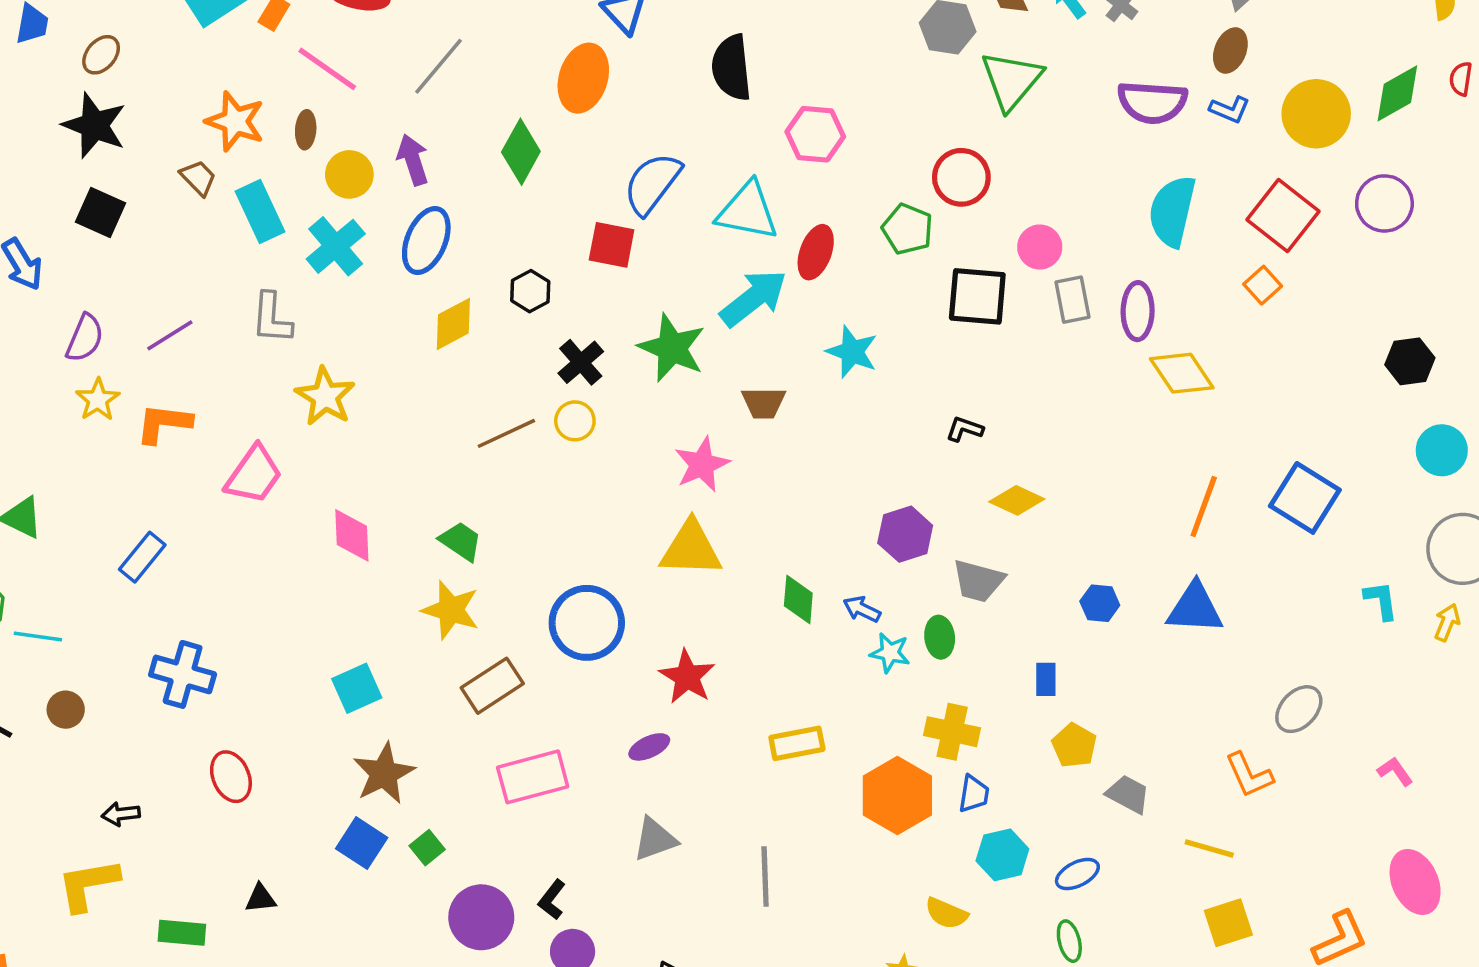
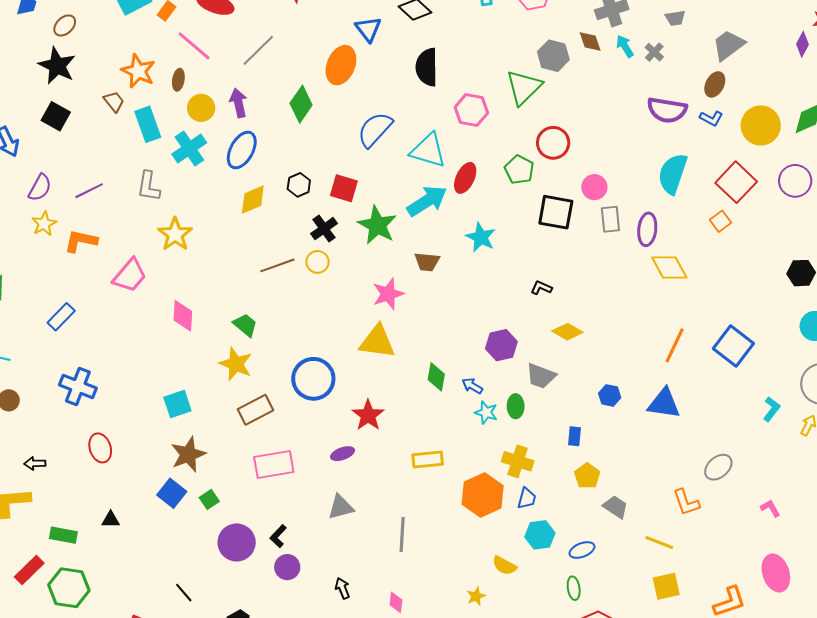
green triangle: (1012, 80) -> (524, 87), moved
red square: (612, 245) -> (344, 188), moved
cyan L-shape: (1381, 600) -> (772, 409), turned 40

